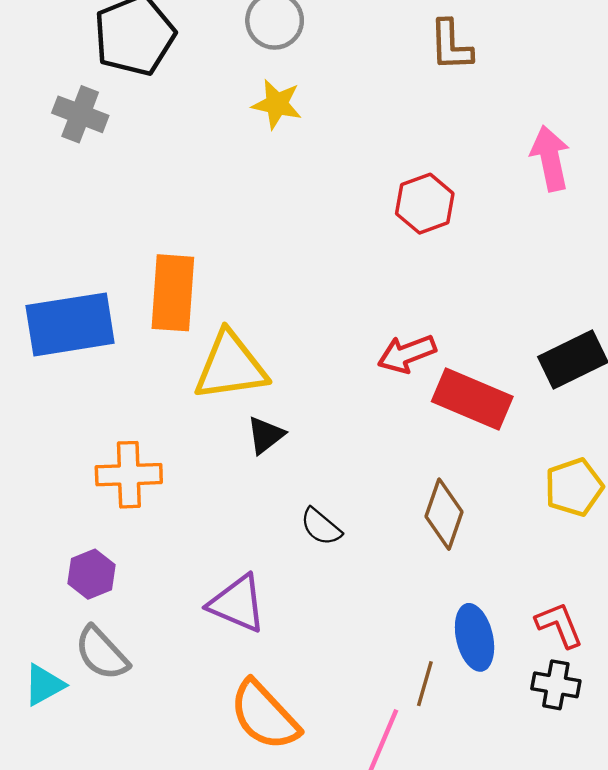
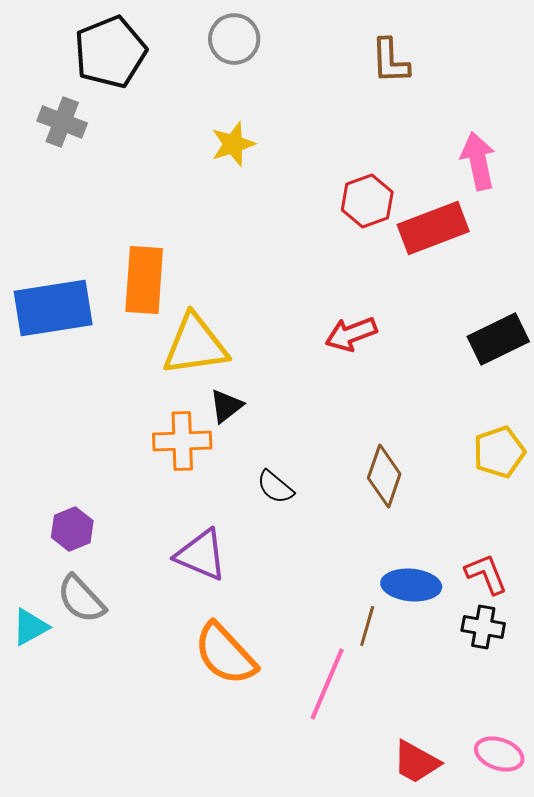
yellow star: (277, 104) -> (233, 144), moved, turned -30
red rectangle: (472, 399) -> (433, 228), moved, turned -44
orange cross: (129, 475) -> (182, 441), moved
blue ellipse: (475, 637) -> (411, 585), turned -72

